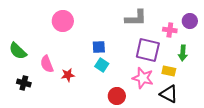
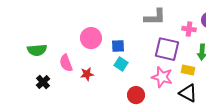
pink circle: (63, 21) -> (91, 38), moved
green semicircle: (18, 51) -> (37, 50), turned -48
black cross: (24, 83) -> (43, 82), turned 32

